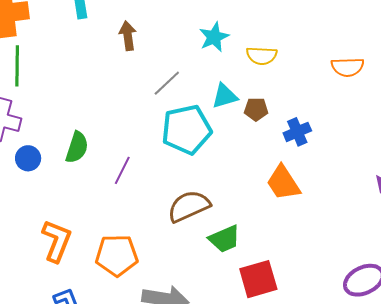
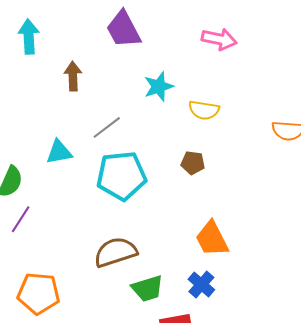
cyan triangle: (225, 96) -> (59, 152), moved
blue cross: (297, 132) -> (201, 285), moved, turned -32
purple line: (122, 170) -> (21, 219), moved

